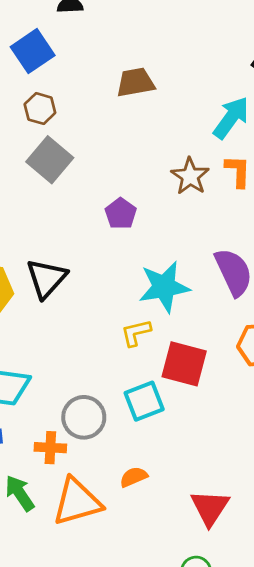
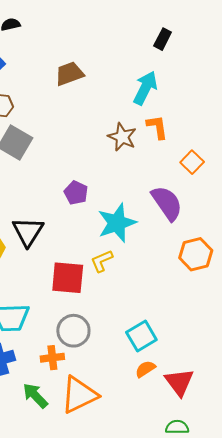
purple pentagon: (121, 214) -> (76, 193), moved
red square: (184, 364) -> (68, 278), moved
cyan square: (144, 401) -> (141, 336), moved
orange semicircle: (134, 477) -> (145, 369), moved

